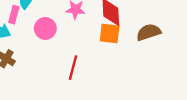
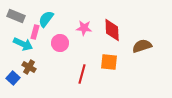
orange square: (110, 33) -> (109, 62), moved

